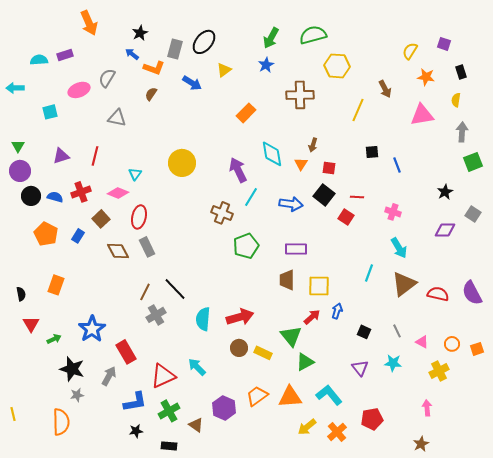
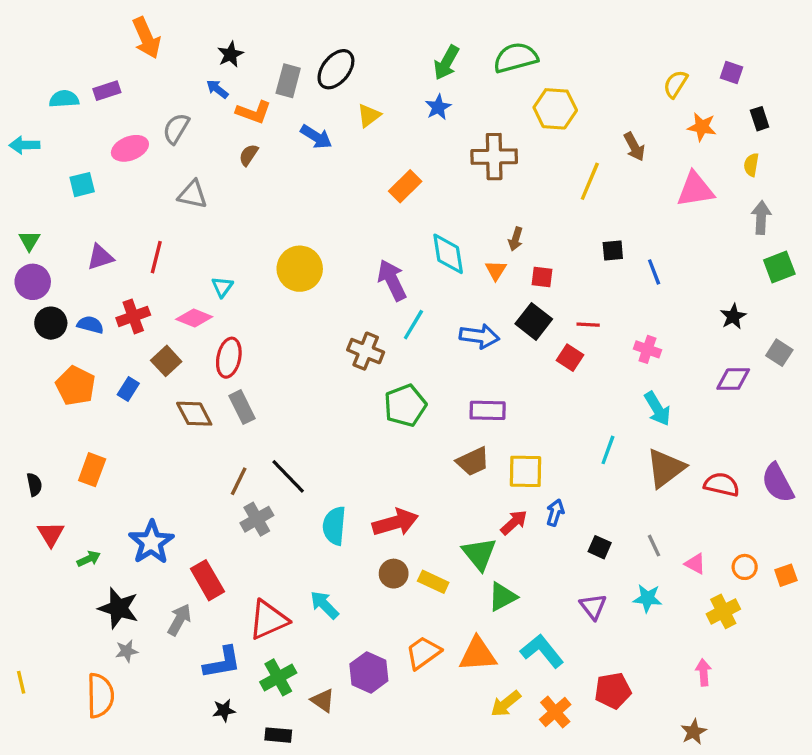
brown trapezoid: (287, 280) -> (473, 461), turned -115

